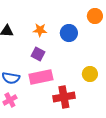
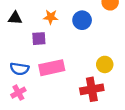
purple square: (38, 54) -> (39, 39), moved, turned -32
red cross: (64, 97) -> (92, 89), moved

